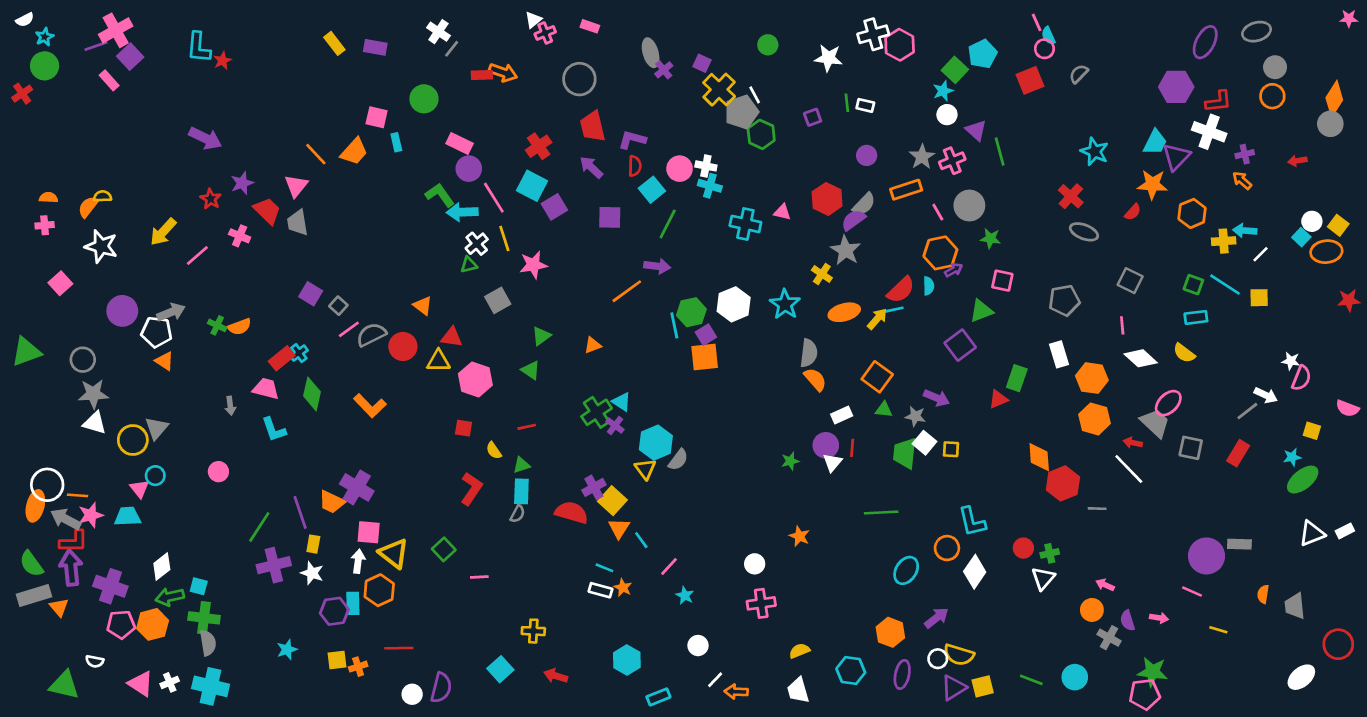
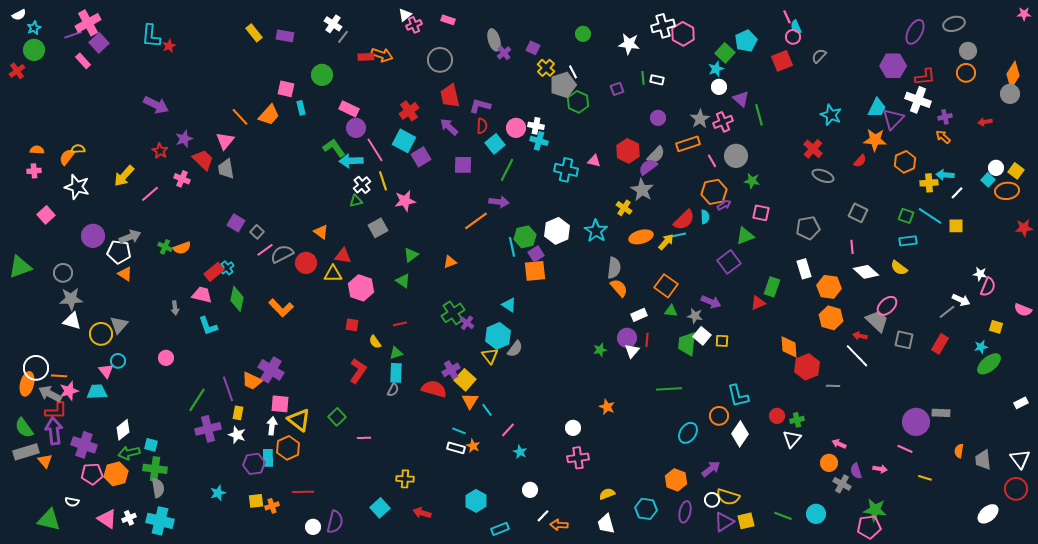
yellow cross: (719, 90) -> (546, 68), size x0.7
cyan triangle: (622, 402) -> (509, 305), moved
white triangle: (1312, 534) -> (1020, 459), moved, turned -45

